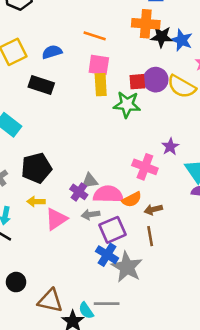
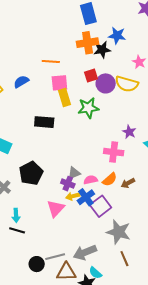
blue star: (182, 40) -> (117, 36), moved
red square: (137, 82) -> (91, 76), moved
black rectangle: (41, 85) -> (44, 122), moved
pink semicircle: (108, 194) -> (91, 180), size x0.6
yellow arrow: (36, 202) -> (73, 196), moved
gray arrow: (91, 215) -> (85, 252), moved, size x1.6
brown line: (150, 236) -> (124, 259), moved
blue cross: (107, 255) -> (86, 197), moved, turned 36
gray line: (107, 304) -> (55, 257), moved

